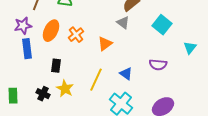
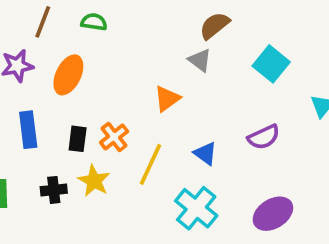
orange cross: (76, 35) -> (114, 137), moved
blue rectangle: (27, 49) -> (28, 130), moved
purple semicircle: (158, 65) -> (264, 137), turned -30
black cross: (43, 94) -> (54, 190), turned -32

